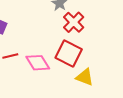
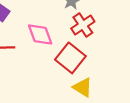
pink diamond: (38, 63) -> (40, 34), moved

